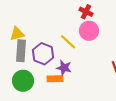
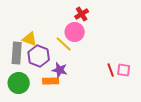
red cross: (86, 12) -> (82, 14), turned 32
pink circle: (89, 31) -> (75, 32), moved
yellow triangle: (17, 34) -> (30, 39), moved, turned 35

